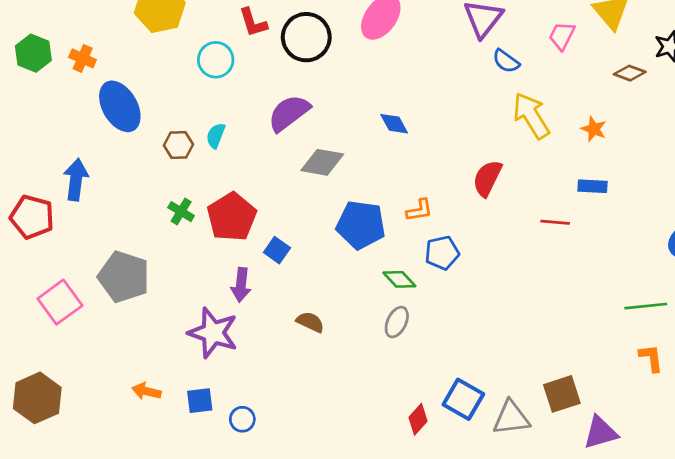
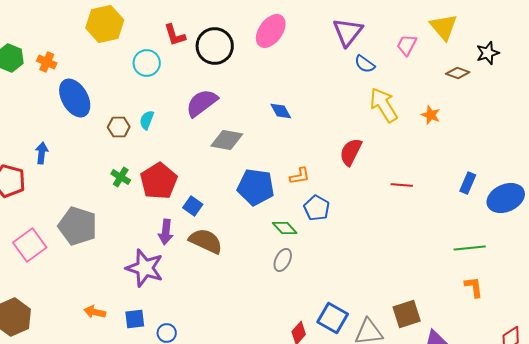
blue arrow: (76, 180) -> (42, 153), size x0.7
blue rectangle: (592, 186) -> (468, 183), moved, turned -70
blue pentagon: (442, 253) -> (317, 208), turned -30
brown semicircle: (310, 322) -> (206, 241), moved, size x1.6

